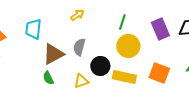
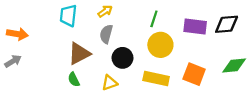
cyan trapezoid: (33, 29) -> (68, 16), moved
purple rectangle: (160, 29) -> (195, 26), turned -60
gray semicircle: (79, 47) -> (106, 34), moved
black circle: (100, 66) -> (122, 58), moved

